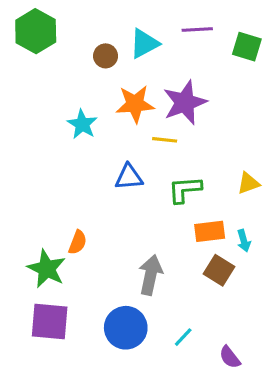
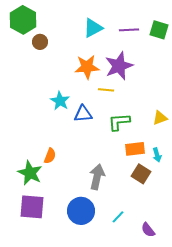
purple line: (197, 30) -> (129, 30), moved
brown circle: (106, 56) -> (40, 42), moved
cyan star: (82, 124) -> (60, 101), moved

